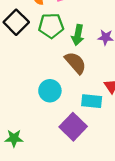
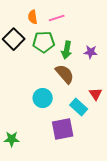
cyan rectangle: (92, 101) -> (79, 107), turned 36
purple square: (73, 127) -> (63, 129), turned 35

